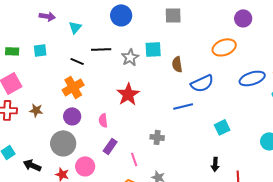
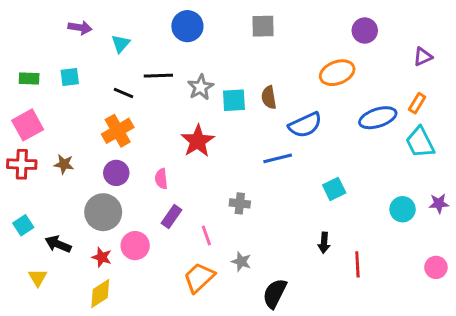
cyan square: (153, 49) -> (234, 100), moved

